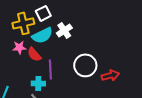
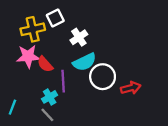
cyan semicircle: (42, 35) -> (85, 62), moved
pink star: (19, 47) -> (28, 56), size x1.5
cyan cross: (38, 83) -> (50, 97), turned -32

